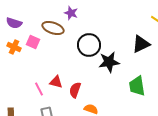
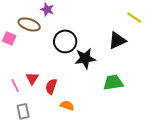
red triangle: (56, 82) -> (32, 78), turned 48
green trapezoid: (137, 86) -> (113, 82), turned 90

